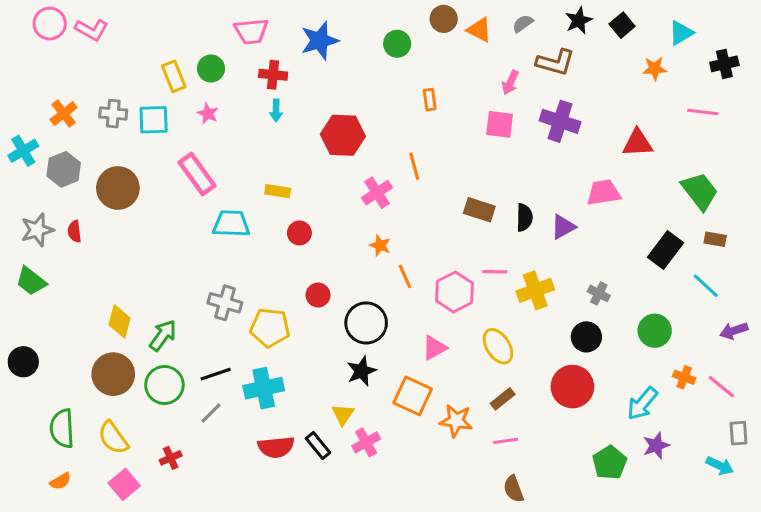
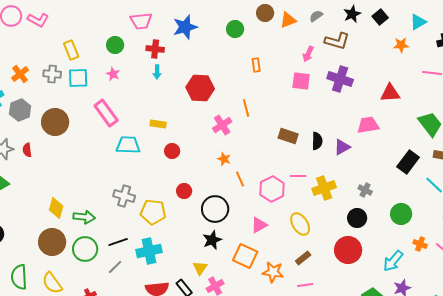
orange triangle: (479, 30) -> (288, 20), turned -48
yellow rectangle: (174, 76) -> (71, 50), moved
green arrow: (163, 335) -> (84, 217), turned 60

